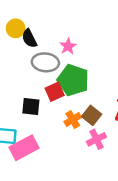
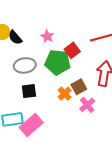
gray ellipse: (45, 62) -> (25, 65), moved
red square: (55, 92) -> (72, 50), moved
brown square: (92, 115) -> (79, 87), turned 35

